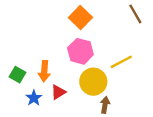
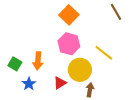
yellow line: (121, 62) -> (104, 53), turned 66
red triangle: (58, 92) -> (60, 83), moved

